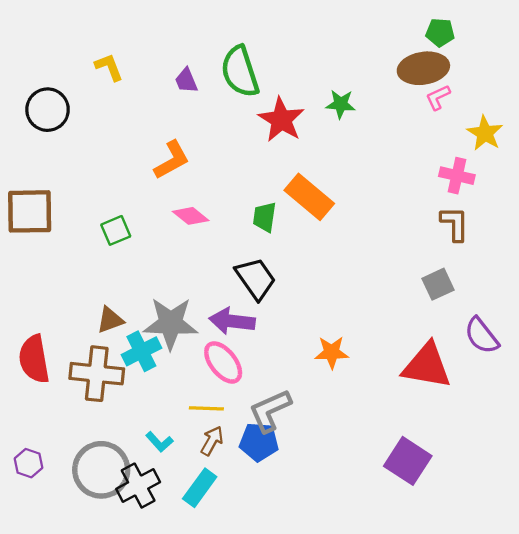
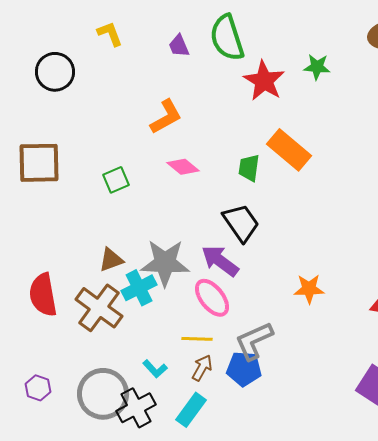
purple arrow: (232, 321) -> (220, 261), turned 30
brown cross: (97, 374) -> (99, 308), turned 30

